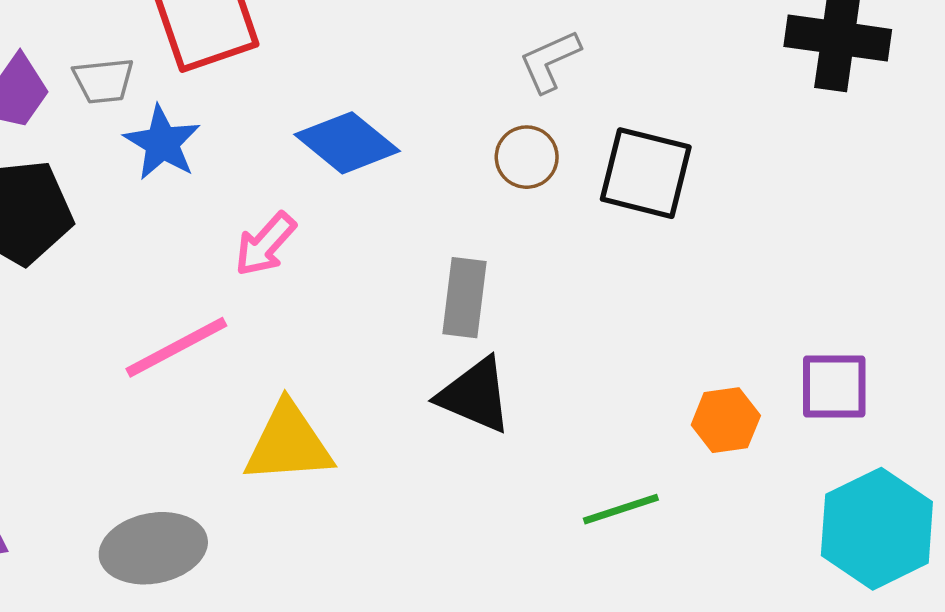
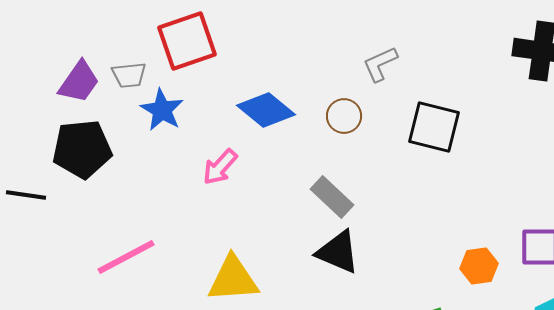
brown circle: (527, 157) -> (344, 116), moved
gray rectangle: (464, 298) -> (332, 197), turned -54
pink line: (176, 347) -> (126, 257), moved

